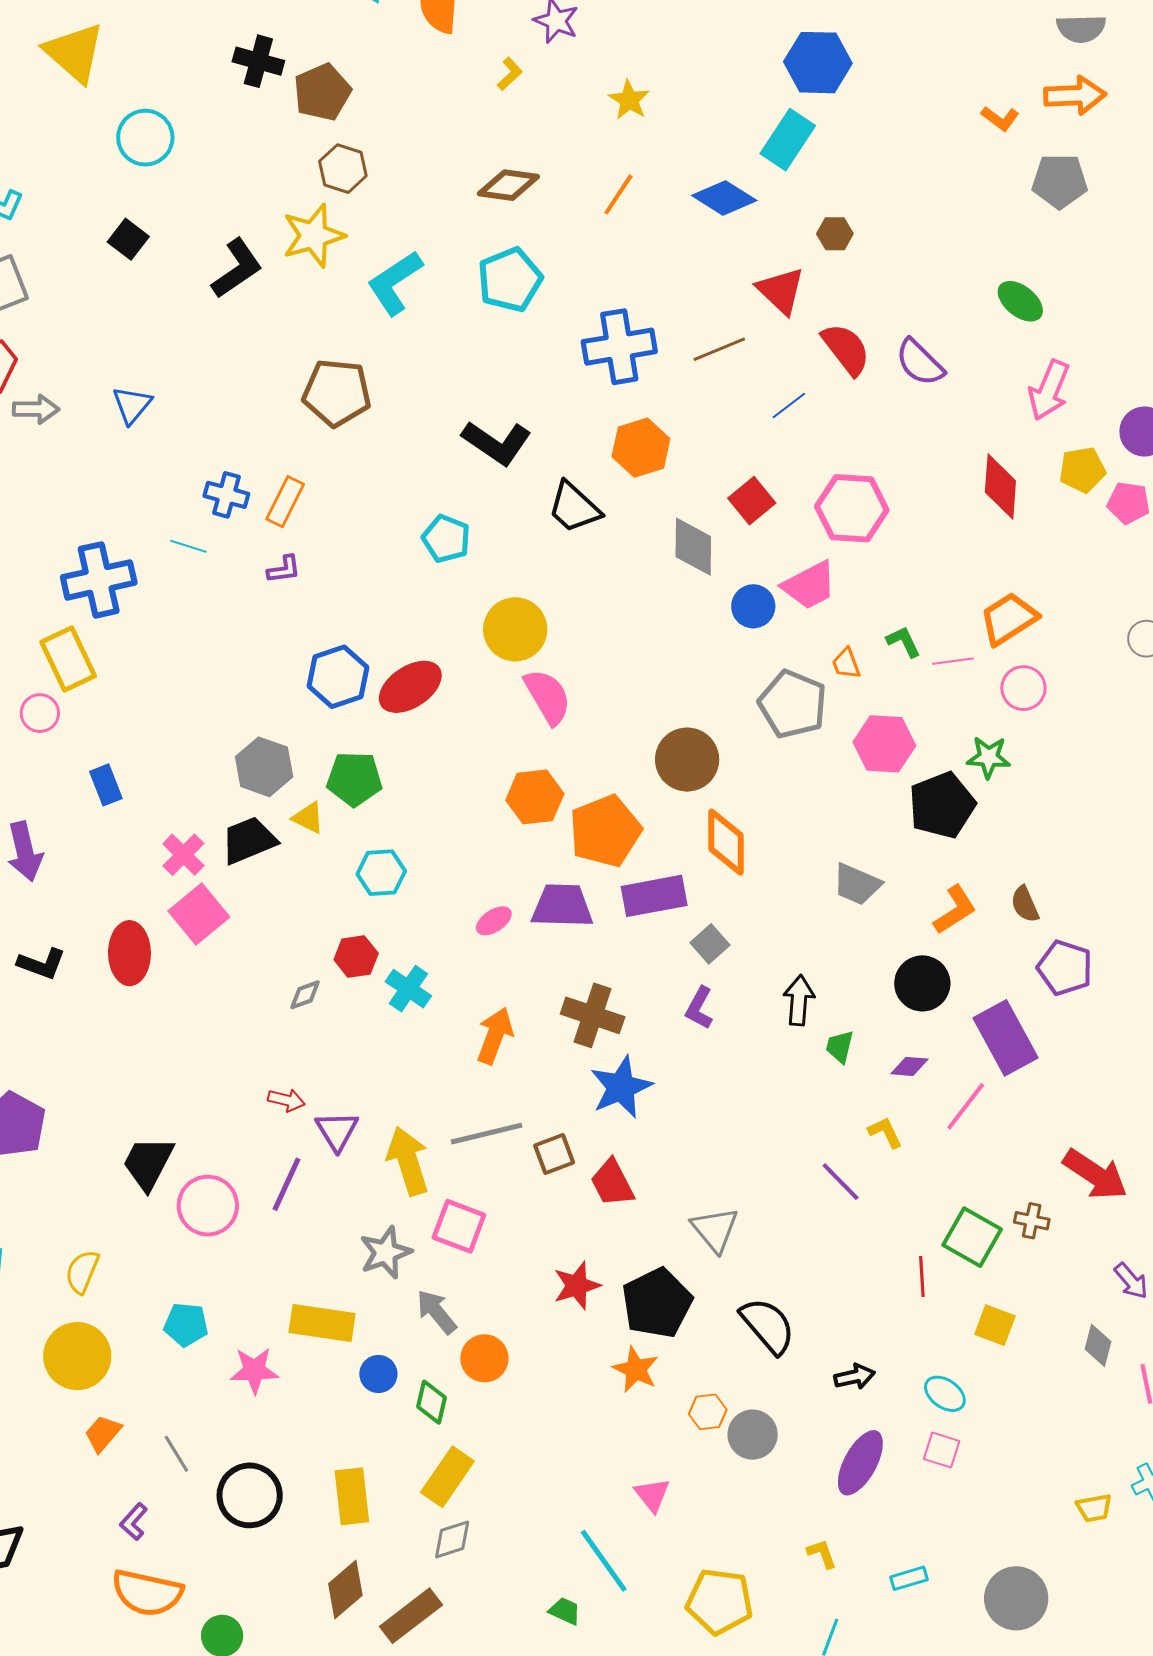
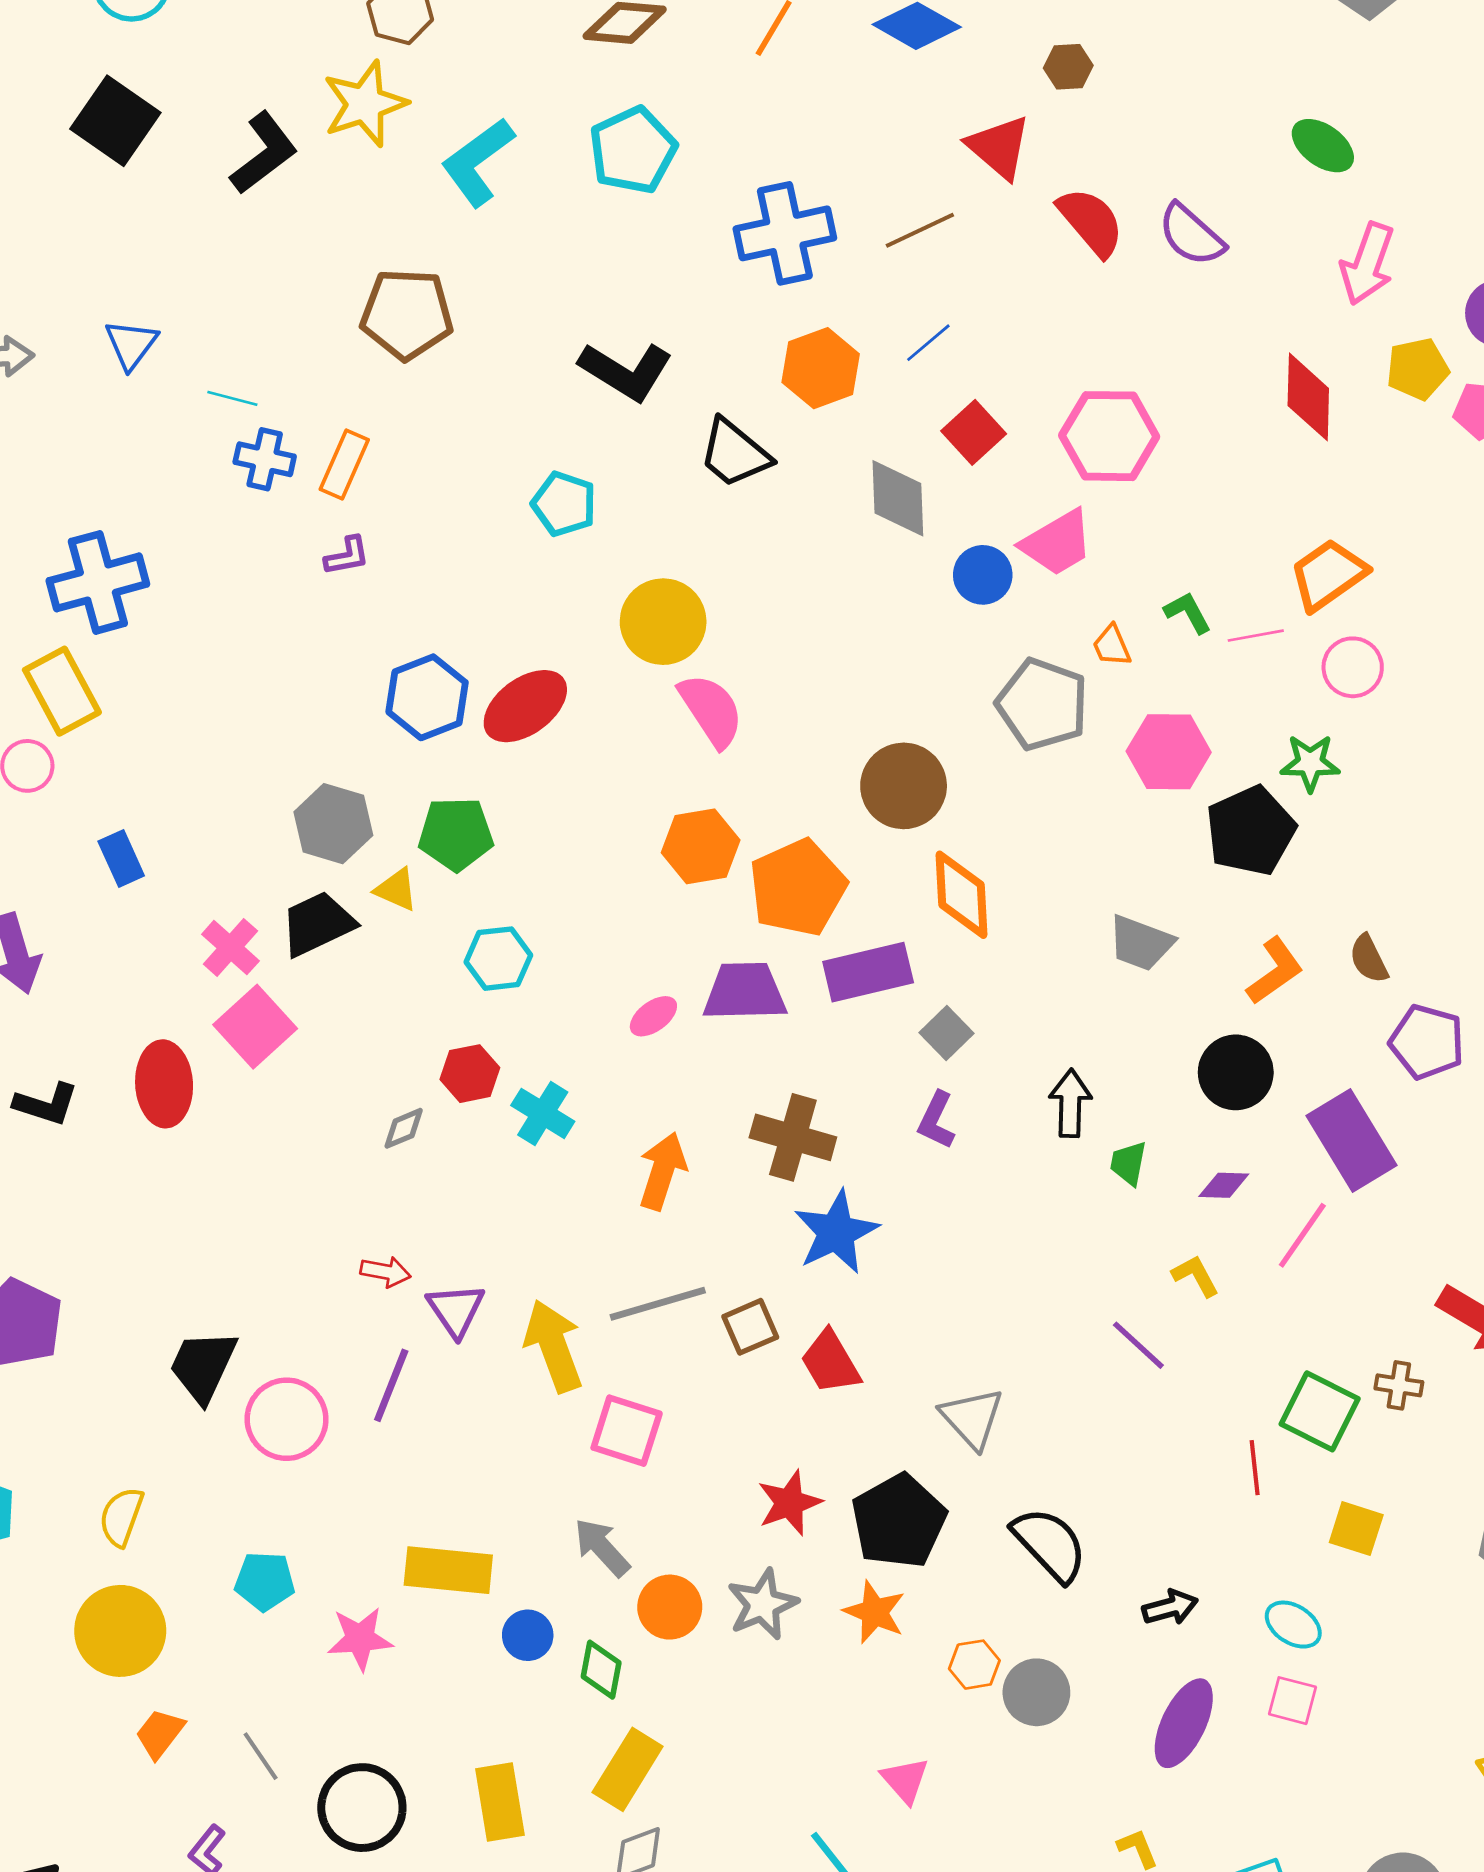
black square: (128, 239) -> (115, 121), size x1.6
blue line: (789, 405) -> (928, 343), moved
cyan line: (188, 546) -> (232, 398), moved
gray star: (386, 1253) -> (763, 1604), moved

